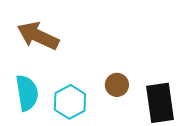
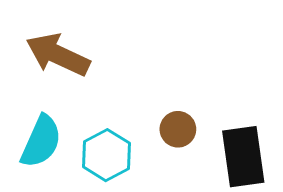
cyan semicircle: (27, 93) -> (41, 141), turned 33

